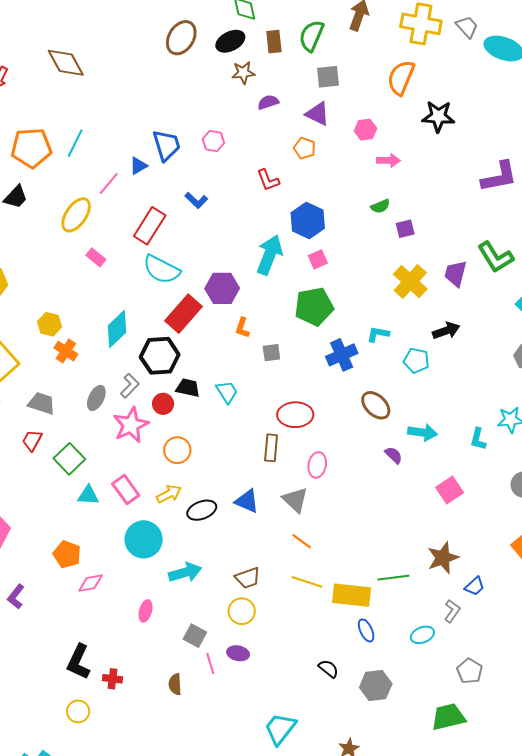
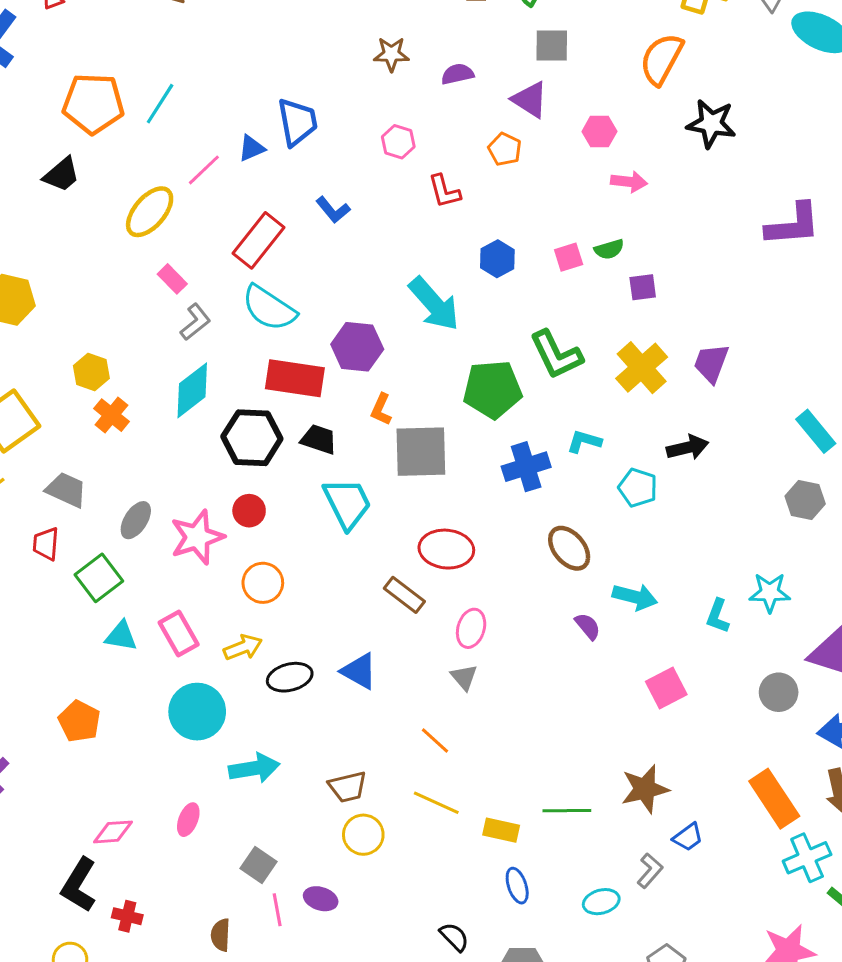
brown star: (243, 73) -> (391, 54), moved
pink hexagon: (213, 141) -> (398, 142), moved
blue hexagon: (308, 221) -> (497, 259), size x0.7
cyan arrow: (269, 255) -> (434, 304), turned 111
green L-shape: (496, 257) -> (556, 355), moved
pink square: (318, 259) -> (569, 257), moved
red rectangle: (183, 314) -> (295, 378), turned 51
gray square: (271, 353) -> (421, 452), size x2.0
gray L-shape: (130, 386) -> (195, 322), moved
black trapezoid: (188, 388) -> (319, 439), moved
cyan trapezoid: (227, 392) -> (347, 503), size x1.5
gray ellipse: (96, 398) -> (136, 520), moved
red trapezoid: (32, 440) -> (46, 544), turned -30
brown rectangle: (271, 448) -> (404, 595), turned -64
gray triangle: (295, 500) -> (464, 677), moved, size x0.7
pink diamond: (91, 583) -> (113, 832), moved
yellow rectangle: (352, 595) -> (501, 830), size x0.6
yellow circle: (242, 611) -> (363, 835), moved

